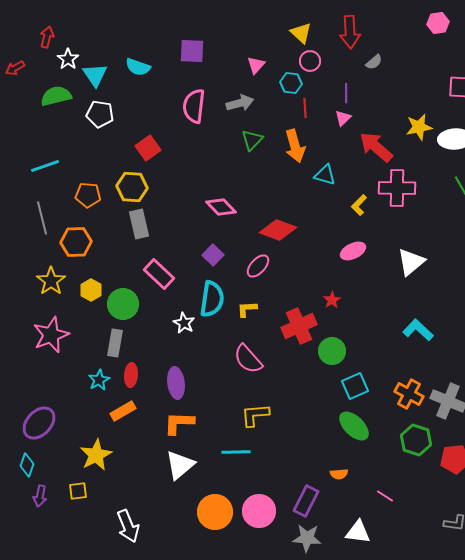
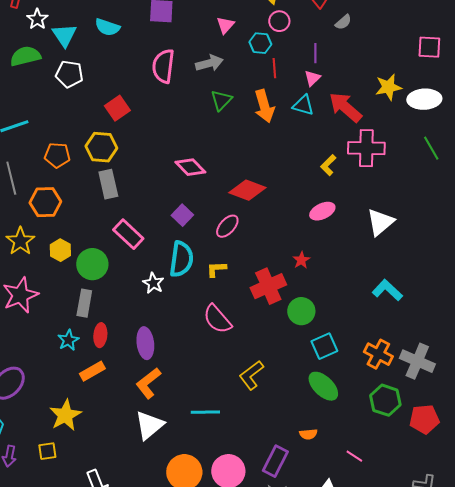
cyan triangle: (325, 175) -> (303, 105), moved
yellow L-shape: (255, 415) -> (251, 375), moved, turned -32
orange L-shape: (179, 423) -> (148, 383), turned -40

